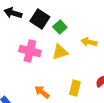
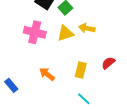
yellow arrow: (89, 42) -> (87, 28), moved

